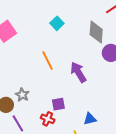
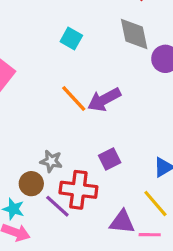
purple arrow: (78, 72) -> (104, 100), moved, turned -70
red cross: (48, 119) -> (78, 190), moved, size x1.6

